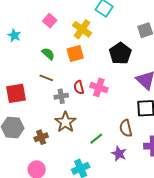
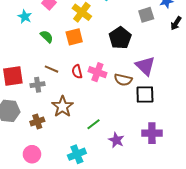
cyan star: (14, 35) -> (25, 17), moved
brown line: (46, 78) -> (51, 69), moved
gray cross: (61, 96) -> (38, 85), moved
brown semicircle: (126, 128) -> (123, 80), moved, turned -66

